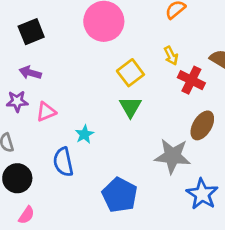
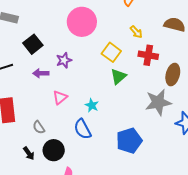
red cross: (191, 80) -> (148, 55), moved
purple star: (17, 101) -> (64, 60), moved
green triangle: (130, 107) -> (118, 77), turned 36
blue pentagon: (120, 195) -> (129, 141), turned -30

